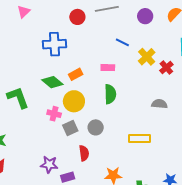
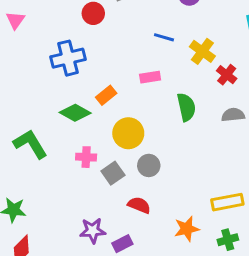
red cross: (166, 68) -> (227, 75), moved
green semicircle: (110, 94) -> (186, 107), moved
yellow circle: (74, 101) -> (128, 133), moved
yellow rectangle: (139, 139) -> (227, 202), moved
red semicircle: (84, 153) -> (139, 205), turned -49

